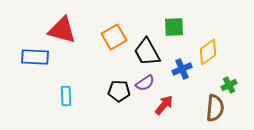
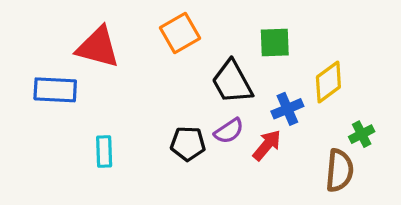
orange square: (114, 37) -> (180, 33), moved
red arrow: (164, 105) -> (267, 145), moved

